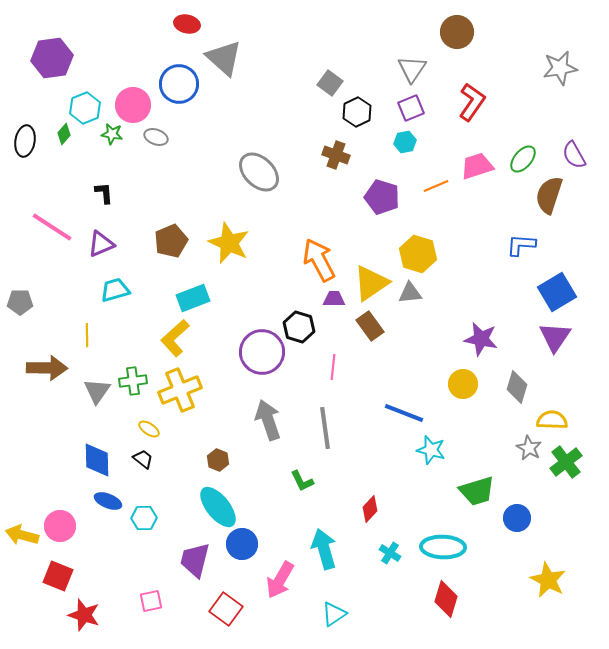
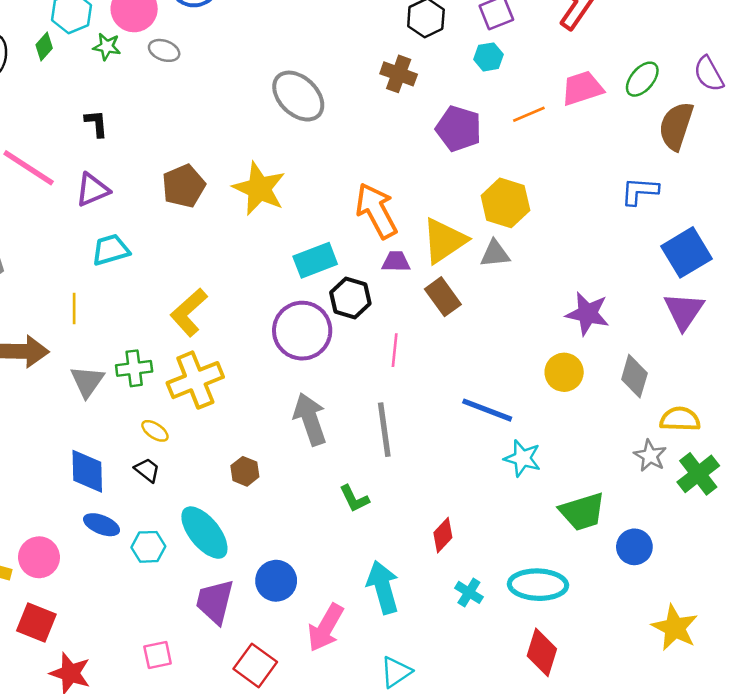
cyan rectangle: (193, 298) -> (315, 260), moved
cyan ellipse: (218, 507) -> (204, 533), moved

